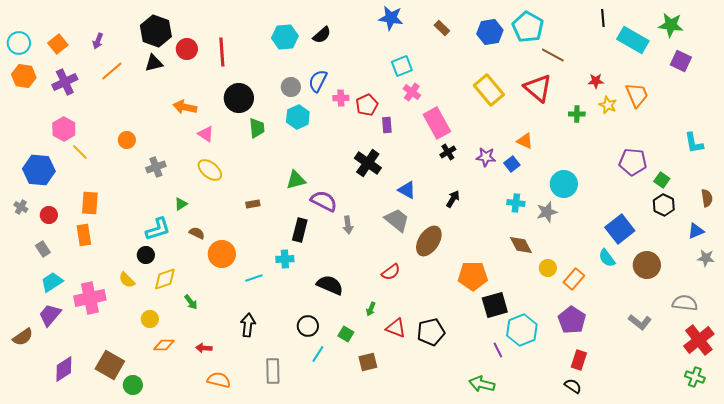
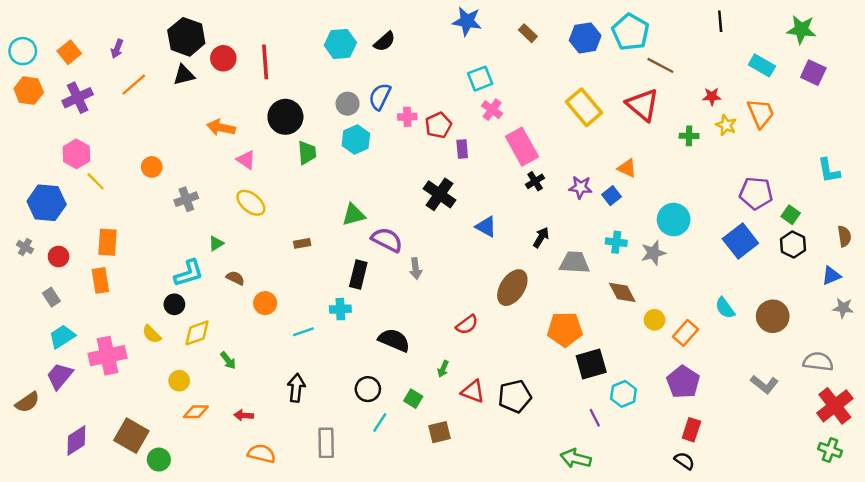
cyan rectangle: (633, 40) -> (762, 65), moved, size x0.7
gray trapezoid: (397, 220) -> (574, 262), moved, turned -36
blue square: (620, 229) -> (740, 241), moved
orange circle: (222, 254) -> (265, 303), size x0.7
cyan hexagon: (522, 330) -> (623, 394), size x0.7

